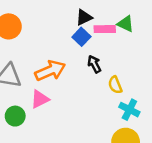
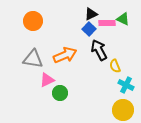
black arrow: (94, 64) -> (99, 50), size x1.5
pink triangle: (40, 99) -> (47, 80), moved
green circle: (15, 116) -> (60, 93), moved

